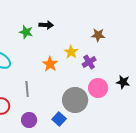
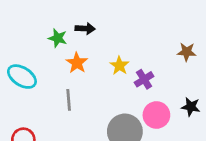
brown star: (98, 35) -> (187, 52), moved
orange star: (50, 64) -> (77, 63), moved
gray line: (27, 89) -> (69, 100), moved

